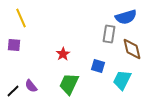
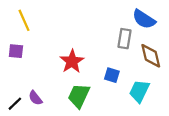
blue semicircle: (126, 17) -> (144, 19), turned 50
red star: (63, 54) -> (72, 61), size x1.5

